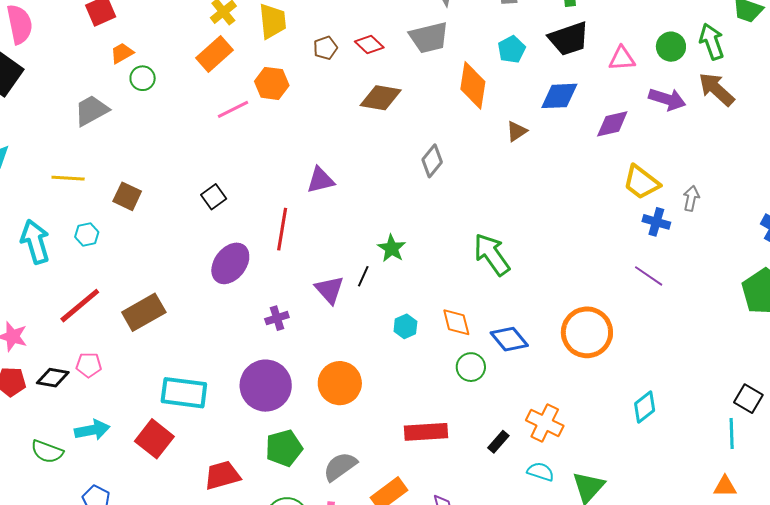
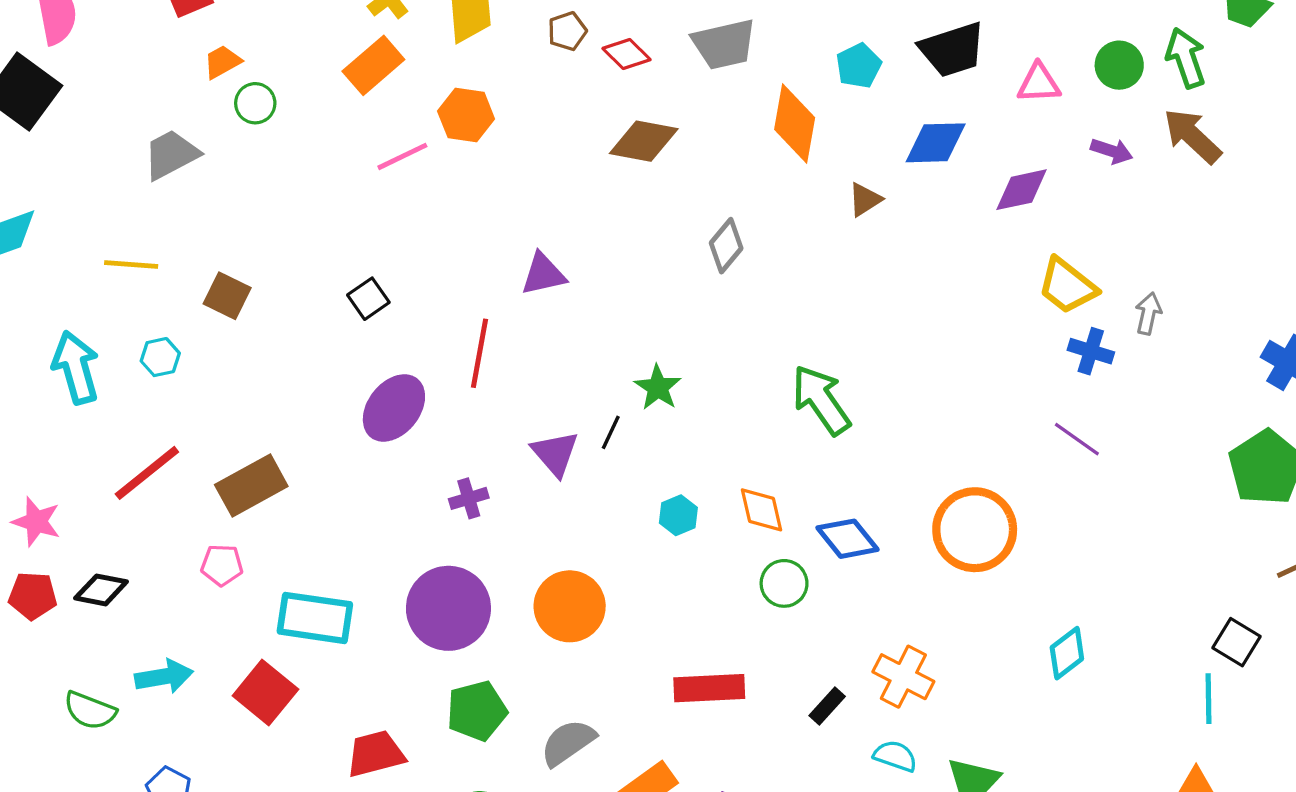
brown pentagon: (325, 48) -> (567, 31), moved
purple arrow: (667, 99) -> (1112, 151), size x0.7
pink pentagon: (89, 365) -> (222, 565), moved

